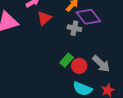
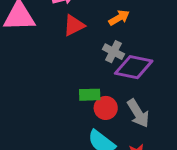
purple diamond: (88, 17) -> (134, 67), moved, turned -55
green rectangle: (67, 60) -> (90, 95), turned 32

